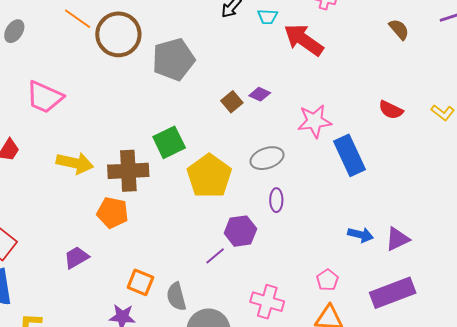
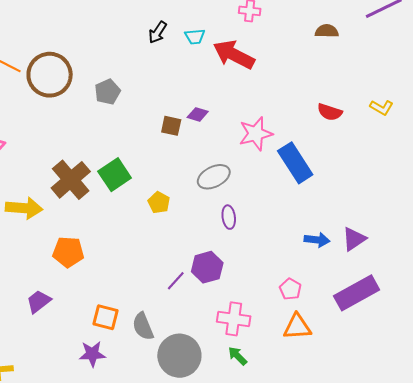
brown semicircle: (399, 29) -> (327, 31), turned -40
gray pentagon: (173, 59) -> (107, 92), size x0.6
brown square: (232, 102) -> (171, 126), turned -30
brown cross: (128, 171) -> (71, 180), moved, turned -30
yellow pentagon: (209, 176) -> (159, 202), size x0.5
purple hexagon: (240, 231) -> (207, 267), moved

